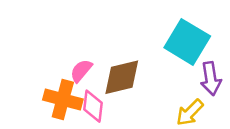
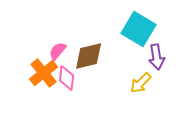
orange cross: (63, 99) -> (44, 73), turned 36

